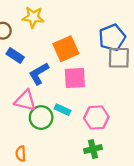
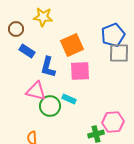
blue L-shape: (39, 74) -> (48, 67), turned -45
pink hexagon: (96, 118) -> (113, 122), moved

